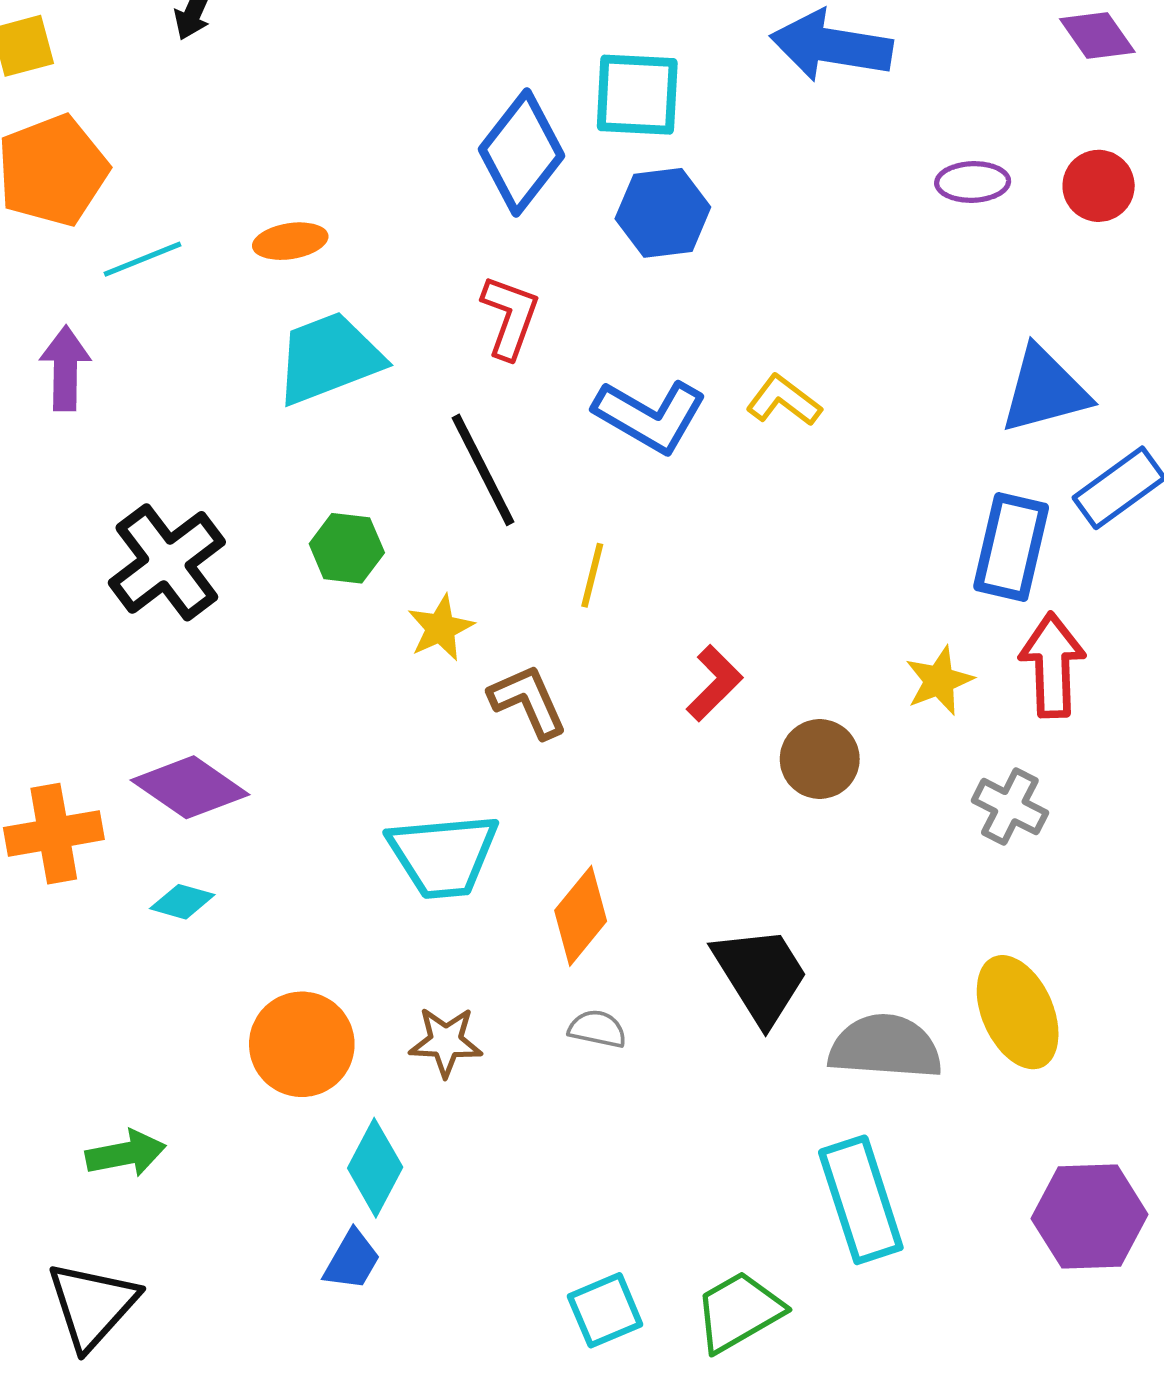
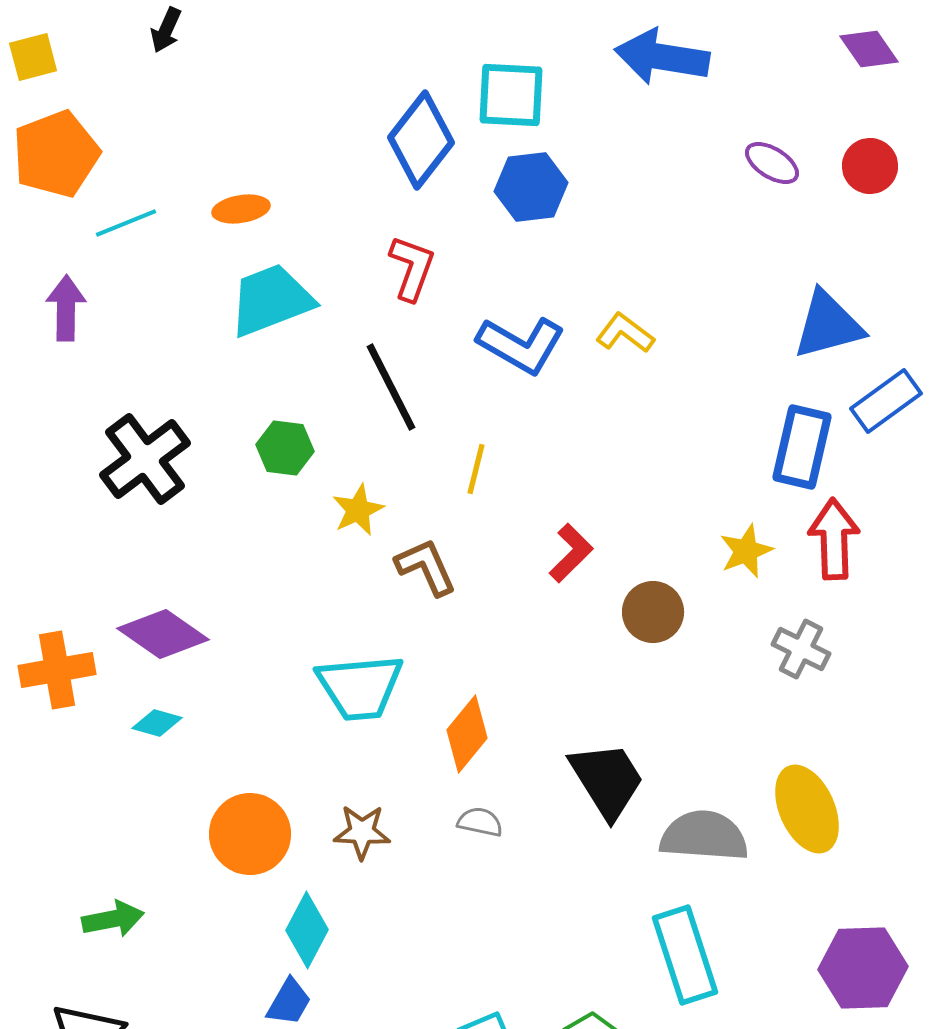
purple ellipse: (973, 182) -> (772, 163), turned 34

